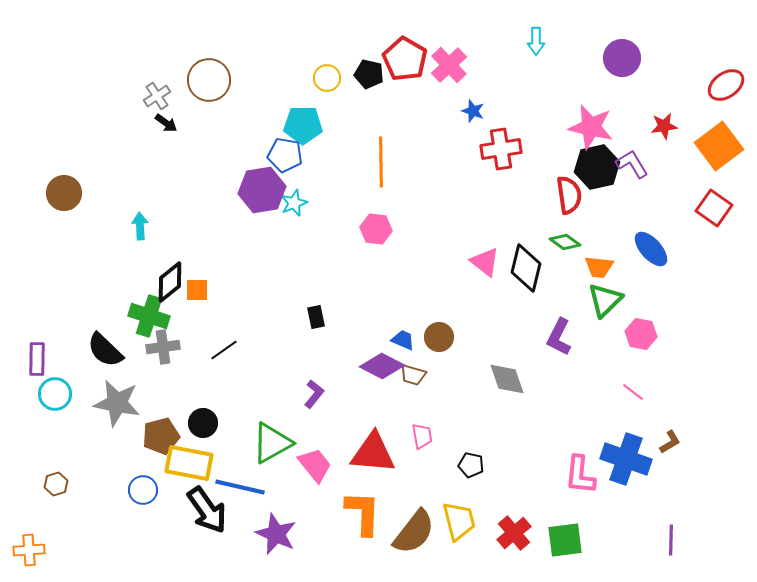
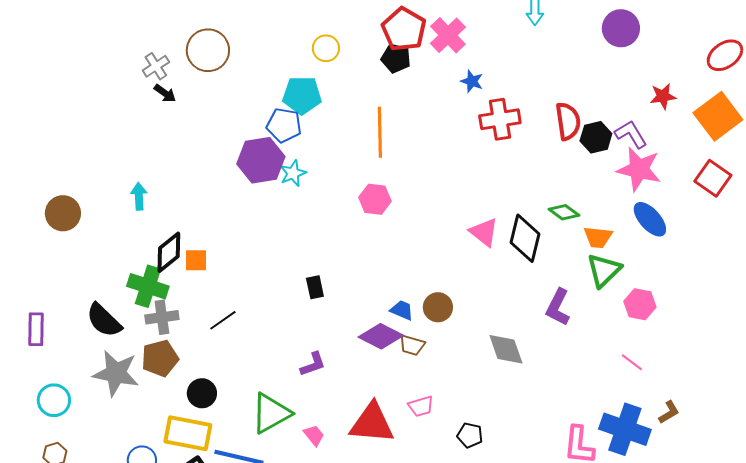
black pentagon: (369, 74) -> (396, 58), moved
pink star: (591, 127) -> (639, 169), moved
black hexagon: (597, 167) -> (596, 137), size x0.7
brown circle: (64, 193) -> (63, 213), moved
red semicircle: (569, 195) -> (568, 121), moved
cyan circle: (55, 394) -> (54, 400), moved
purple L-shape: (314, 394) -> (313, 364), turned 32
brown pentagon: (161, 436) -> (160, 358), moved
pink trapezoid: (422, 436) -> (421, 406), turned 84
pink trapezoid: (315, 465) -> (314, 435), size x0.6

